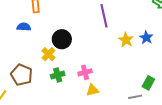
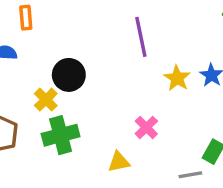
pink cross: (85, 72) -> (146, 127), moved, turned -32
green cross: (58, 75) -> (61, 135), size x1.5

